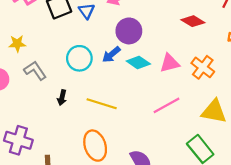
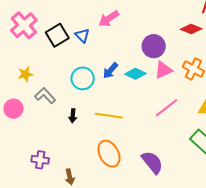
red diamond: (193, 21) -> (191, 29), moved
purple circle: (129, 31) -> (154, 46), moved
purple cross: (18, 140) -> (40, 160), size x0.7

